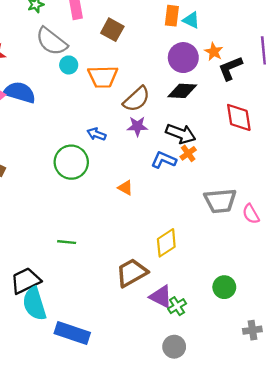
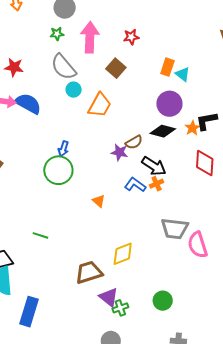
orange star: (214, 52) -> (192, 128), moved
orange trapezoid: (103, 77) -> (100, 105), turned -72
brown semicircle: (137, 99) -> (134, 142), moved, size x0.7
blue arrow: (96, 134) -> (63, 149), moved, turned -105
pink semicircle: (251, 214) -> (198, 245), size x1.5
blue rectangle: (72, 333) -> (29, 312), turned 76

